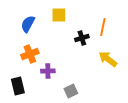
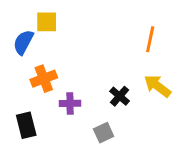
yellow square: (59, 15) -> (47, 22), moved
blue semicircle: (28, 24) -> (23, 42), moved
black cross: (82, 38) -> (120, 96), moved, turned -32

